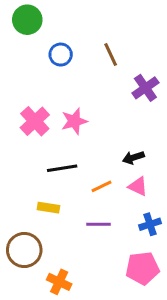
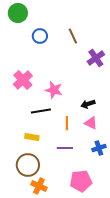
pink star: (74, 121) -> (54, 90), moved, turned 30
orange line: (102, 186) -> (67, 123), turned -64
brown circle: (24, 250) -> (28, 165), moved
pink pentagon: (142, 268) -> (81, 181), moved

